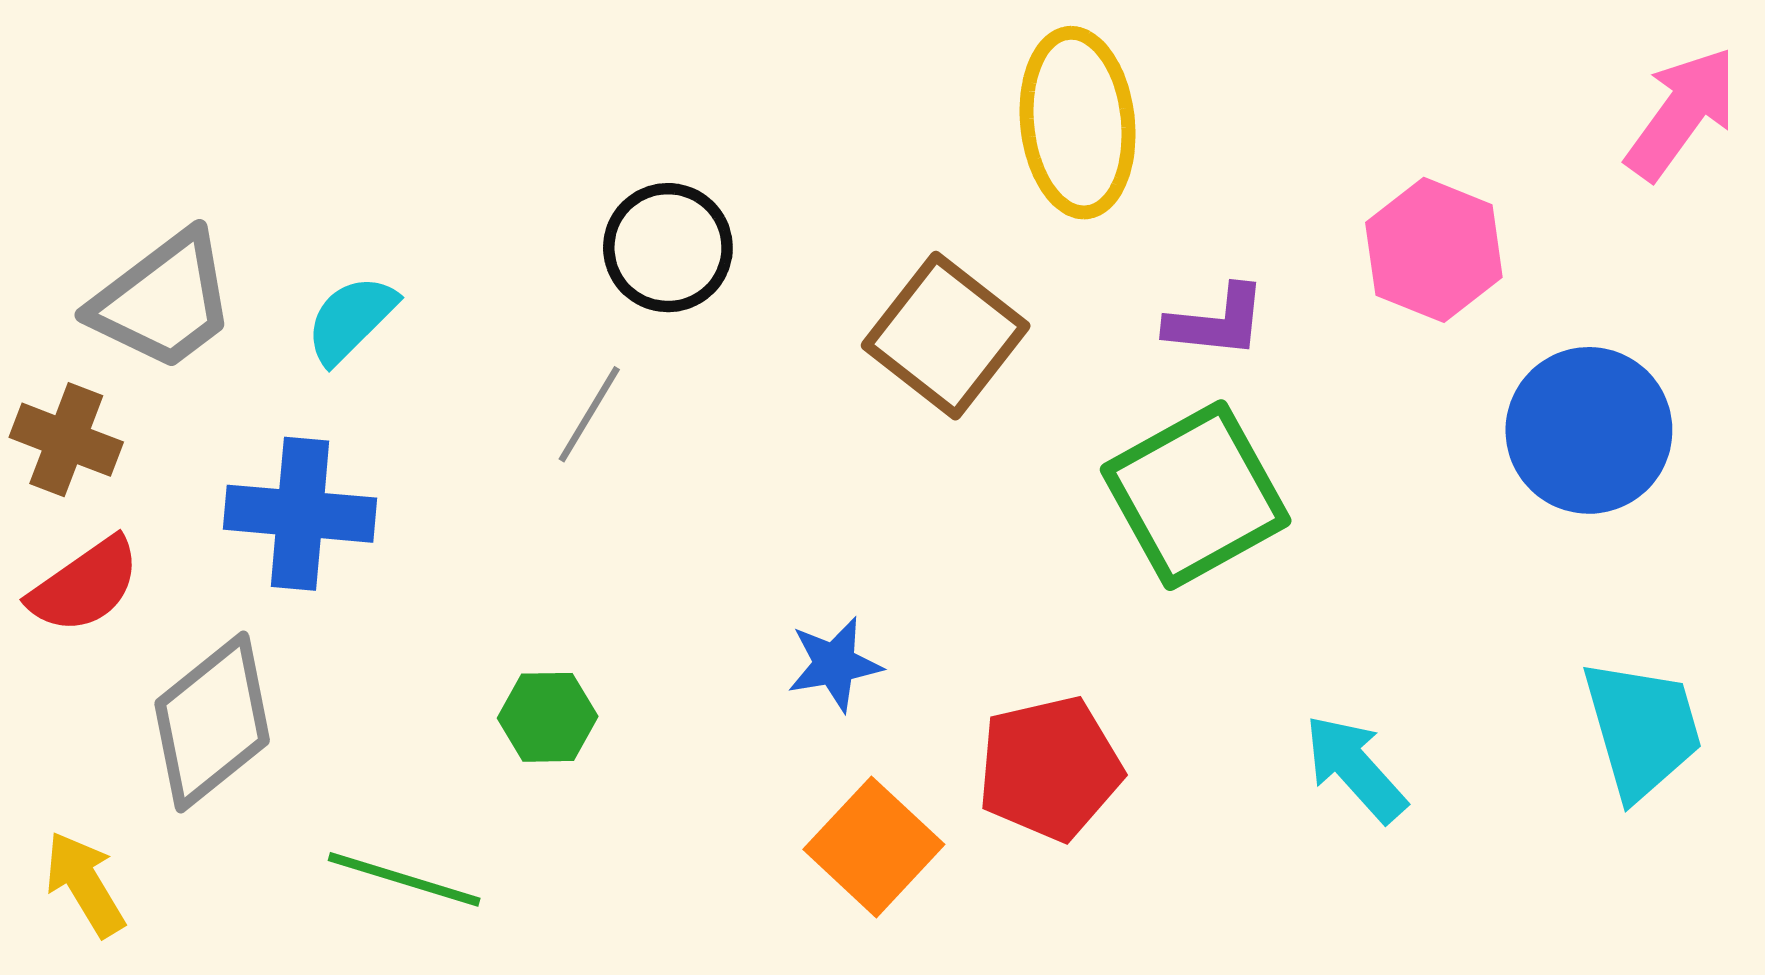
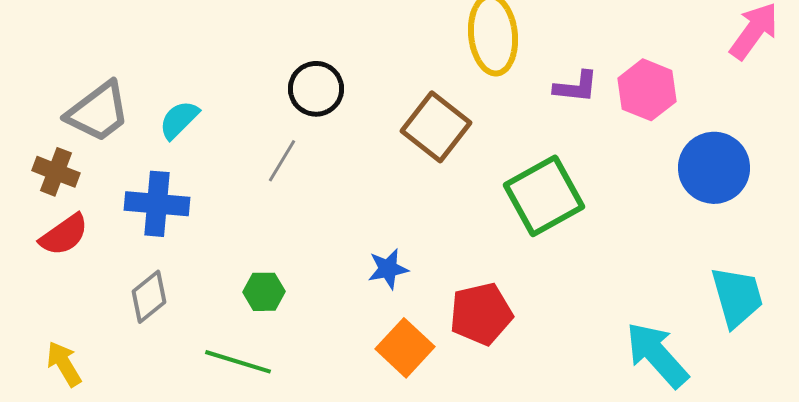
purple L-shape: (1216, 322) -> (576, 87), moved
gray diamond: (212, 722) -> (149, 297), moved, size x0.7
cyan arrow: (1355, 768) -> (657, 355), moved, size x1.4
green line: (404, 879) -> (238, 362), moved

